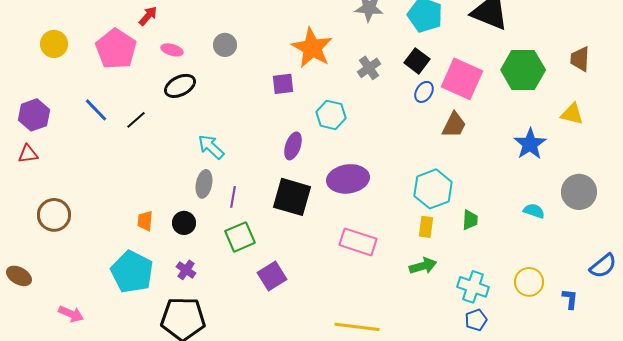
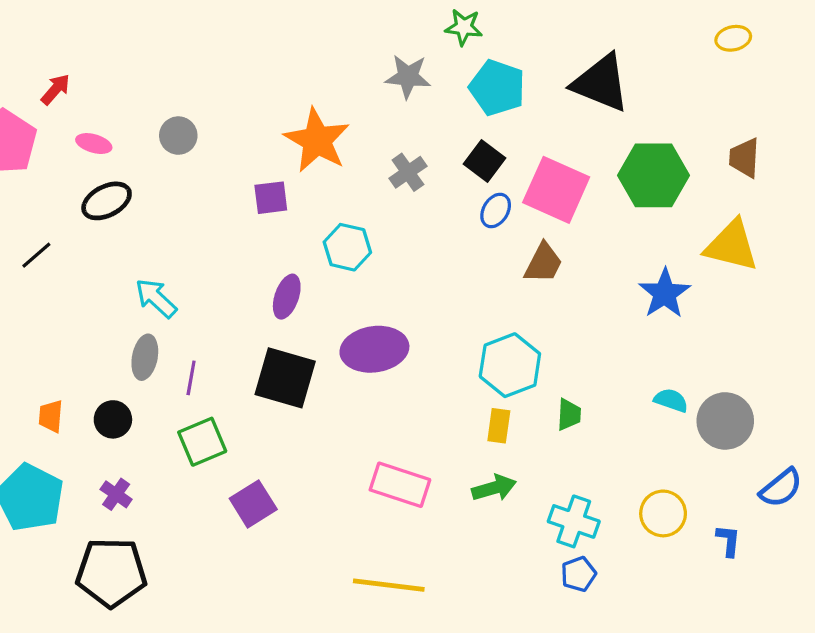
yellow triangle: (572, 114) -> (732, 246), size x1.5
gray circle: (579, 192) -> (725, 421), moved
pink rectangle: (358, 242) -> (400, 485), moved

